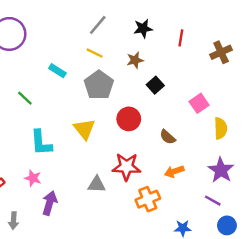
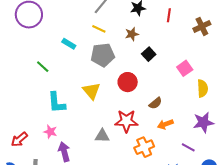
gray pentagon: (99, 85) -> (103, 55), turned 30
brown semicircle: (168, 137) -> (155, 103), moved, turned -80
purple star: (221, 170) -> (203, 122), turned 30
purple line: (213, 201) -> (188, 147), moved
purple arrow: (50, 203) -> (64, 152), turned -30

